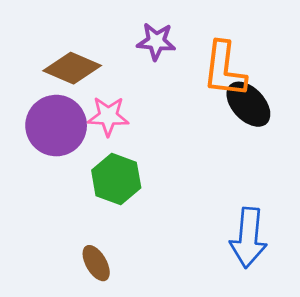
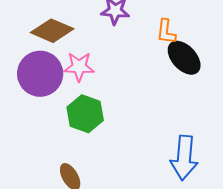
orange L-shape: (224, 69) -> (166, 32), size x0.6

